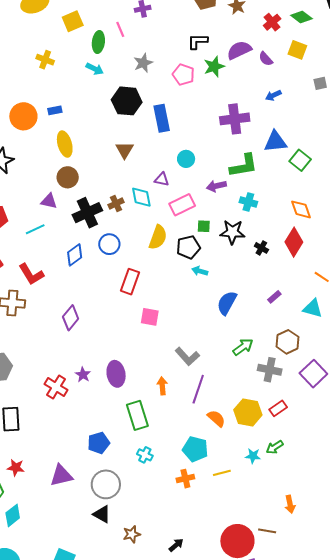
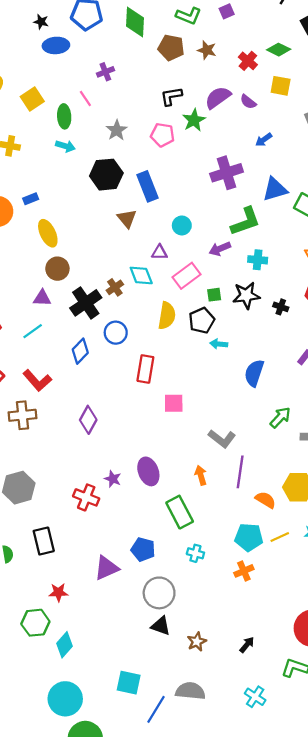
brown triangle: (124, 150) -> (127, 219), moved
blue pentagon: (99, 443) -> (143, 549), turned -30
yellow line: (222, 473) -> (280, 537), moved
purple triangle: (61, 476) -> (106, 568), moved

